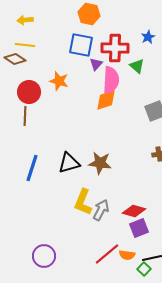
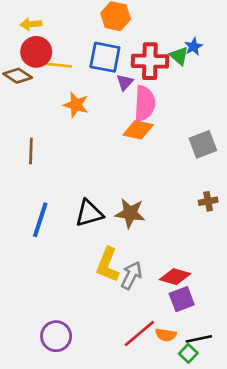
yellow line: (25, 45) -> (59, 65), moved
green triangle: (137, 66) -> (179, 56), moved
red circle: (29, 92) -> (36, 52), moved
orange diamond: (106, 100) -> (138, 130), turned 30

